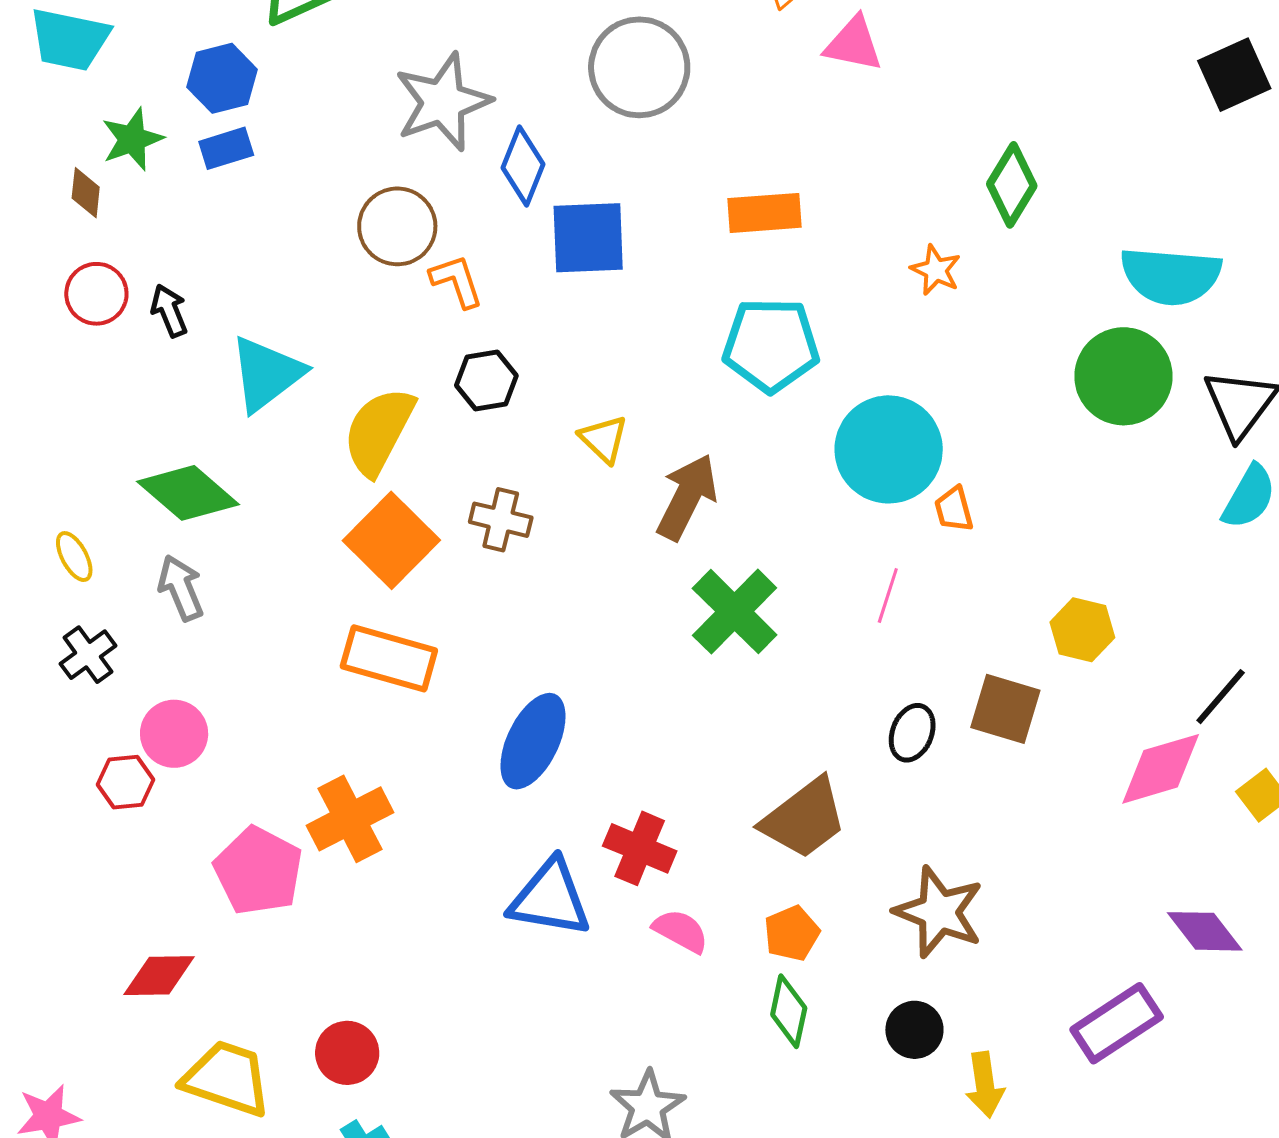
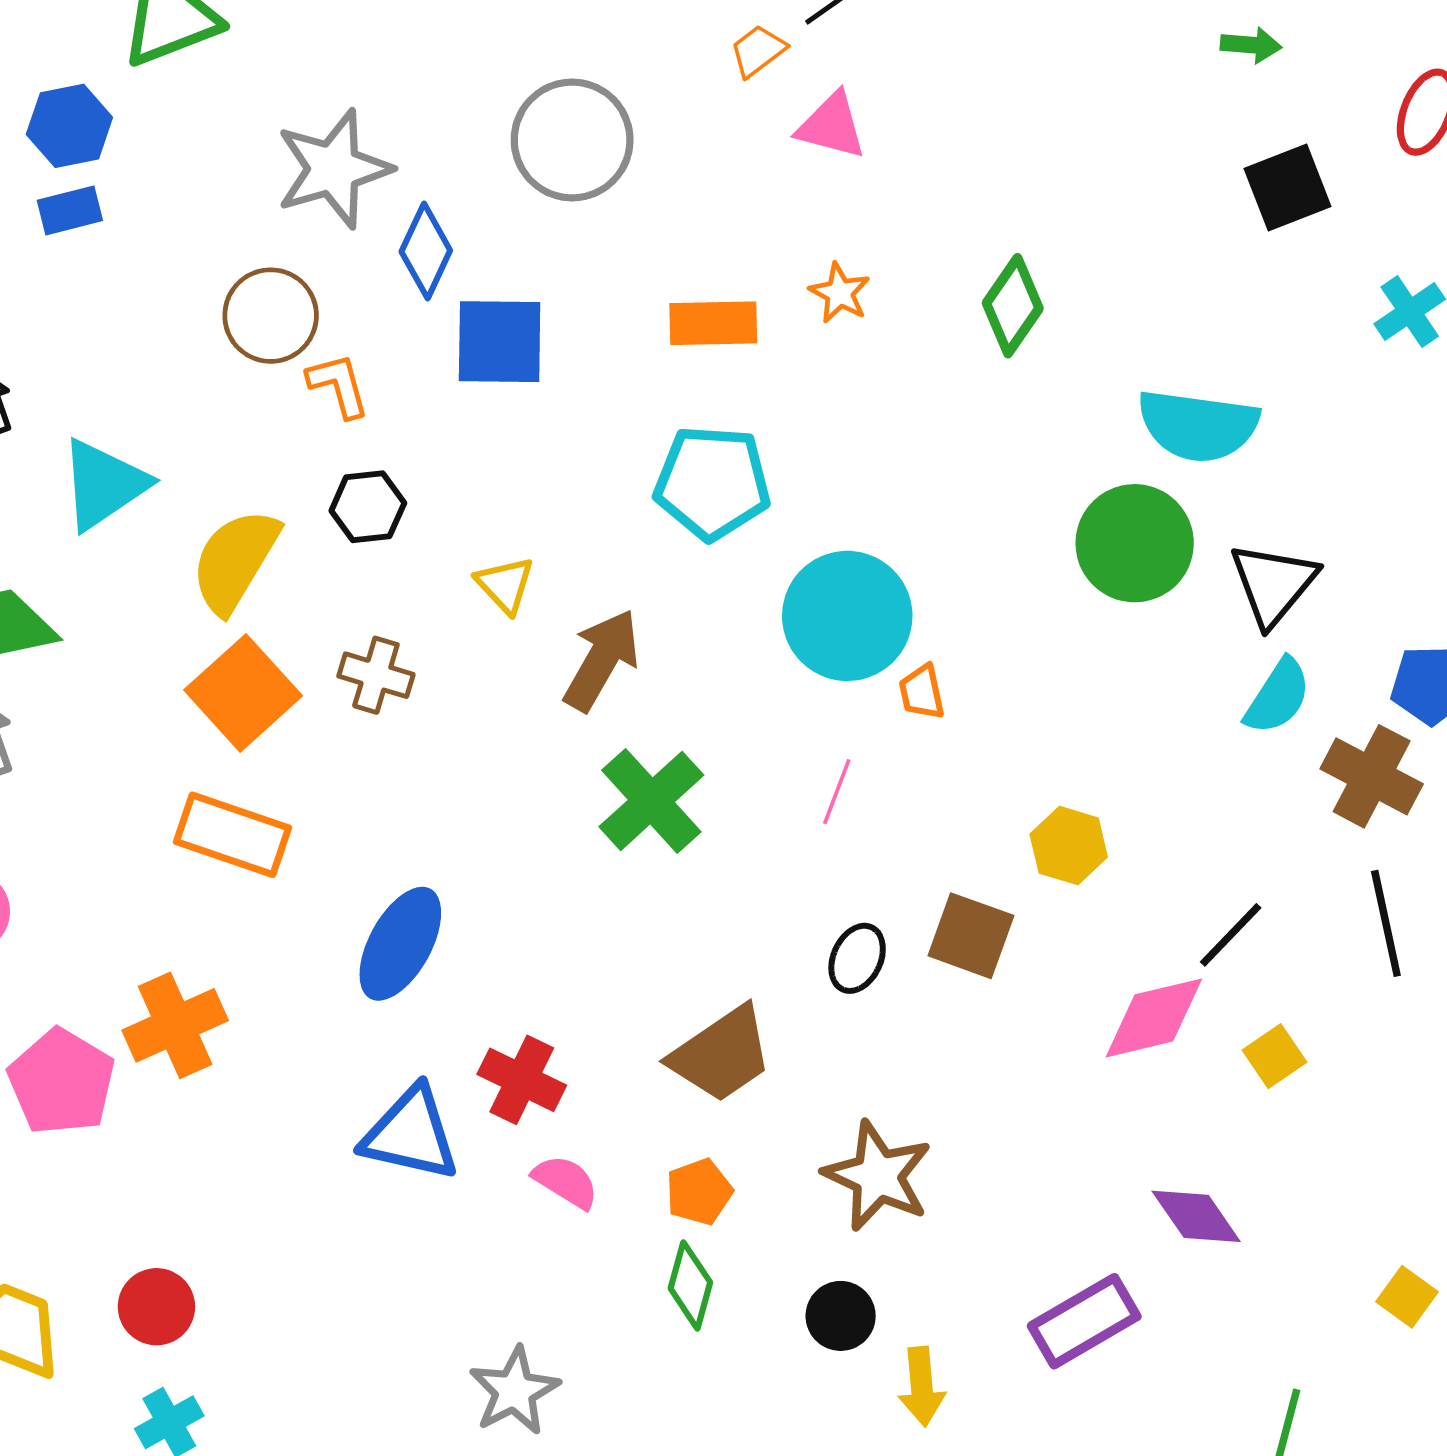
orange star: (936, 270) -> (840, 293), moved

